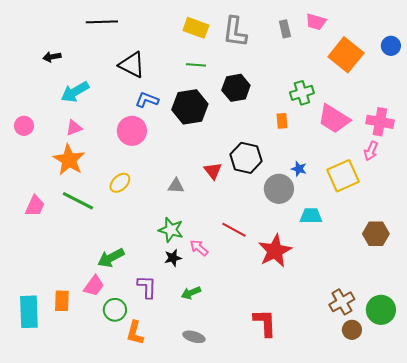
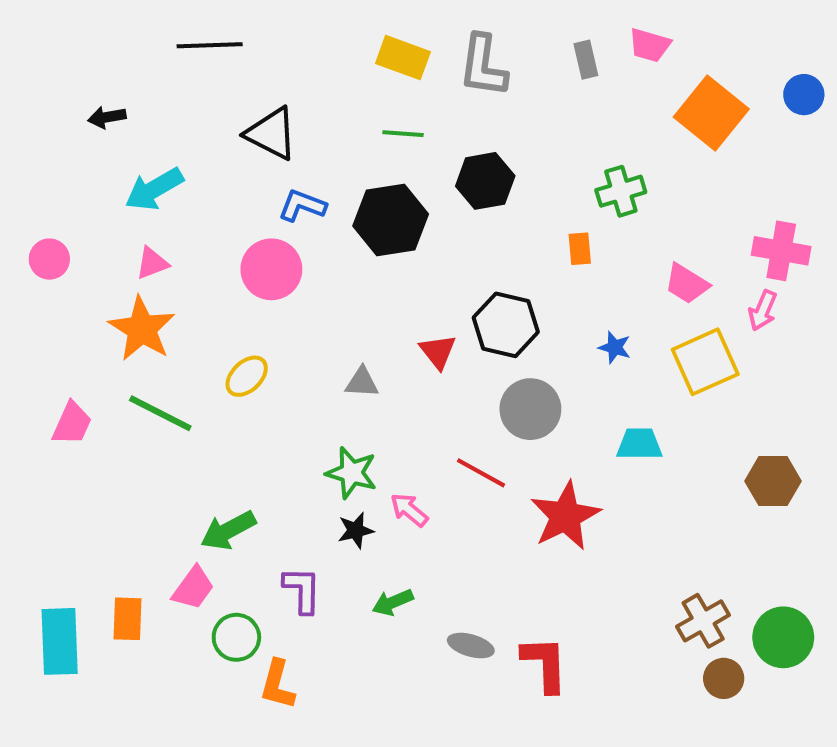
pink trapezoid: (334, 119) -> (687, 284), moved, size x0.7
gray circle: (279, 189) -> (530, 409), moved
gray ellipse: (194, 337) -> (471, 646), moved

